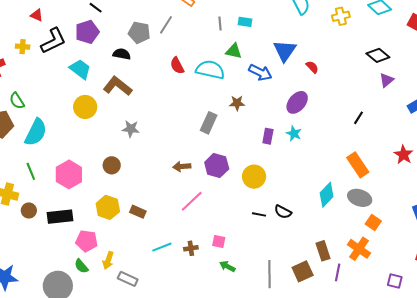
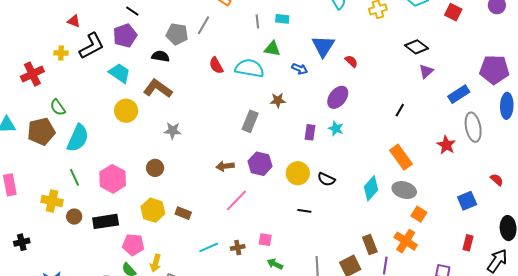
blue arrow: (260, 72) -> (300, 69), size x0.7
black semicircle: (283, 212) -> (326, 179), moved

